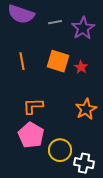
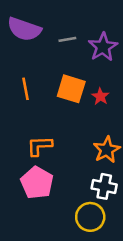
yellow circle: (60, 150) -> (90, 217), moved
white cross: (84, 163) -> (104, 186), moved

